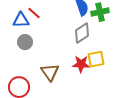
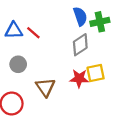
red line: (34, 13) -> (33, 33), moved
gray circle: (25, 42) -> (18, 64), moved

